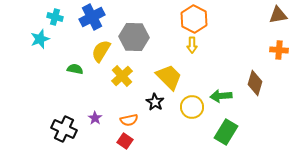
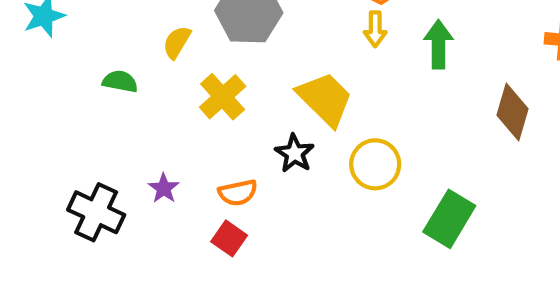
yellow semicircle: (101, 51) -> (177, 42), size x0.7
green arrow: (221, 96) -> (438, 44), moved, turned 95

